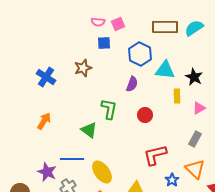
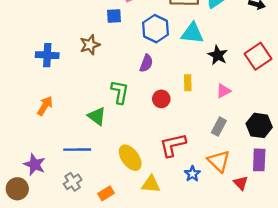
cyan triangle: (165, 70) -> (192, 33), moved
blue cross: (46, 77) -> (47, 55), turned -30
yellow rectangle: (177, 96) -> (188, 83), moved
purple star: (47, 172) -> (35, 165), moved
yellow ellipse: (102, 172) -> (130, 158), moved

